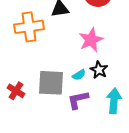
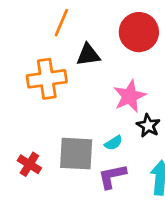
black star: (99, 70) -> (148, 126), moved

